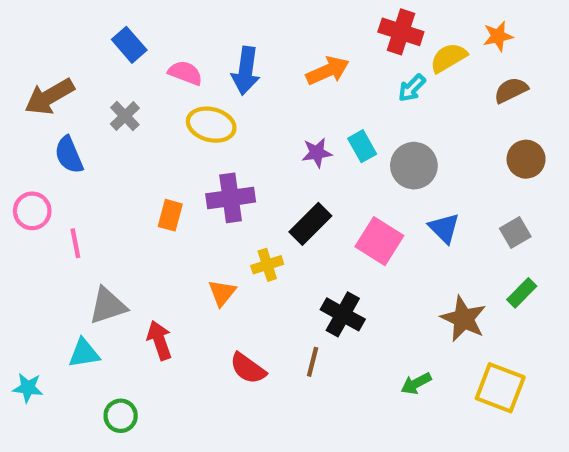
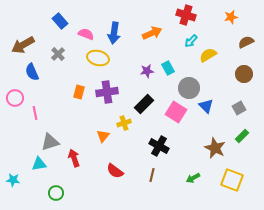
yellow semicircle: (448, 58) -> (208, 55), moved
brown semicircle: (511, 90) -> (246, 42), moved
gray circle: (414, 166) -> (189, 88), moved
orange rectangle: (170, 215) -> (79, 92), moved
brown line: (313, 362) -> (152, 175), moved

